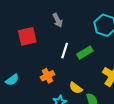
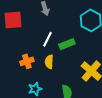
yellow semicircle: (76, 88) -> (49, 62), moved, turned 48

